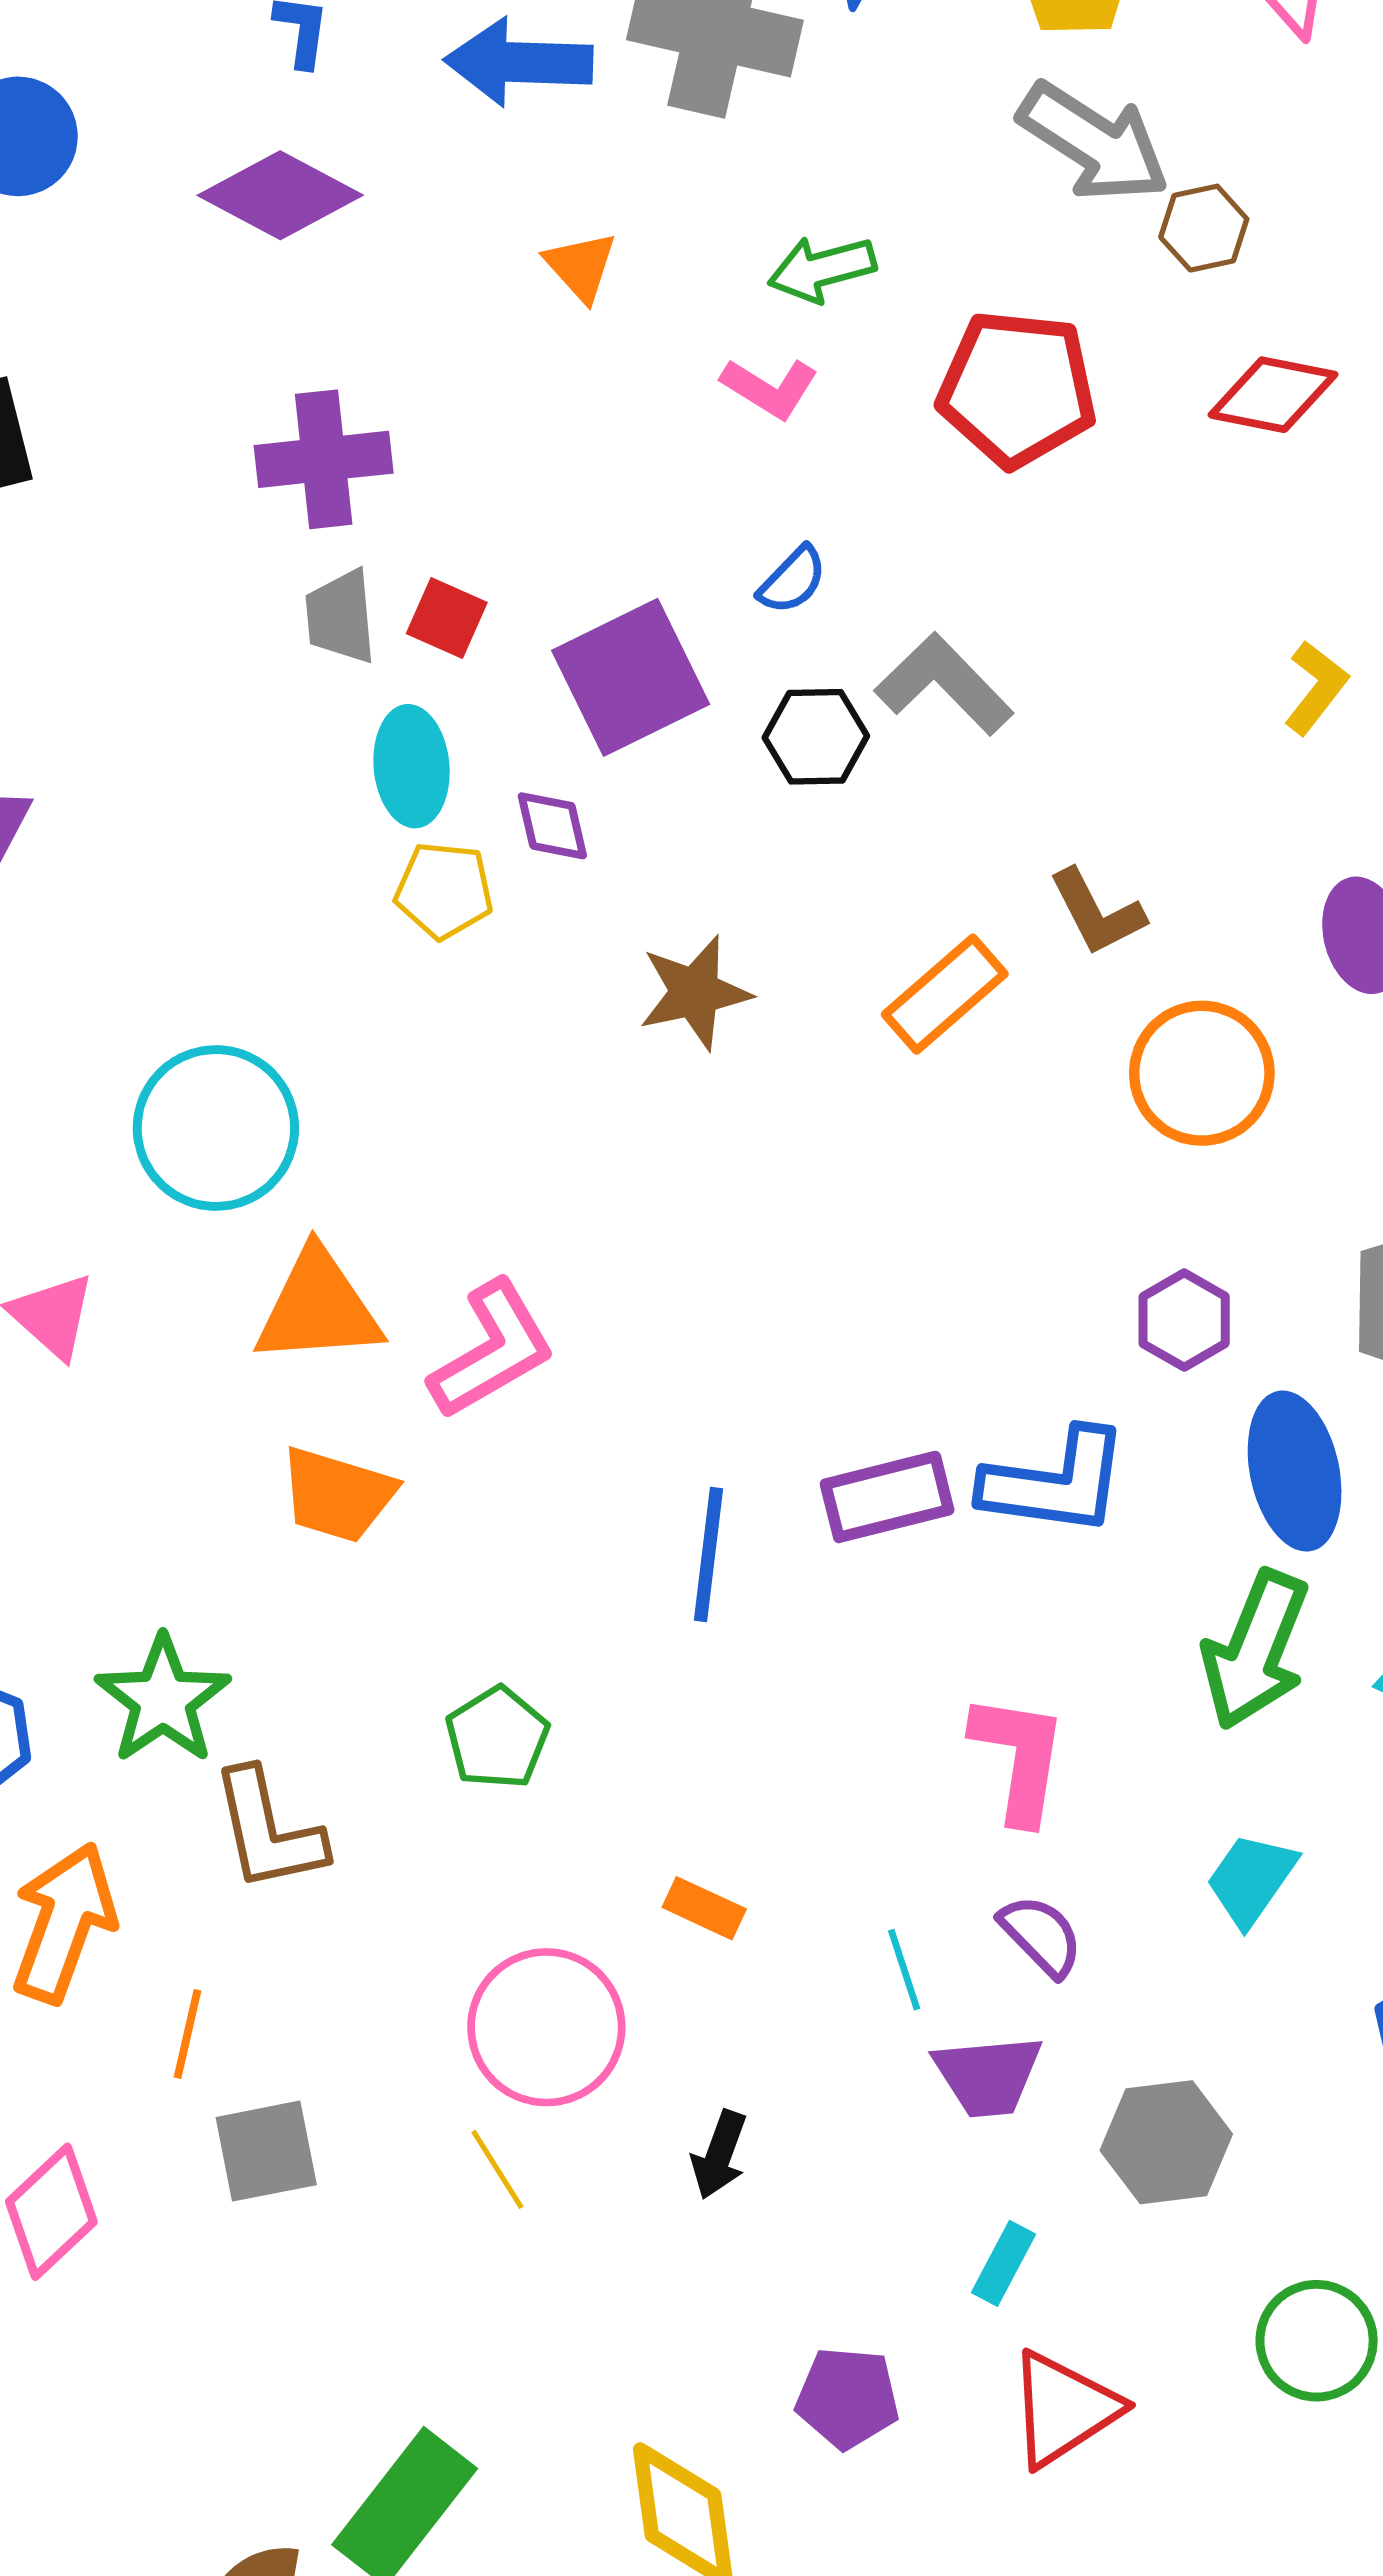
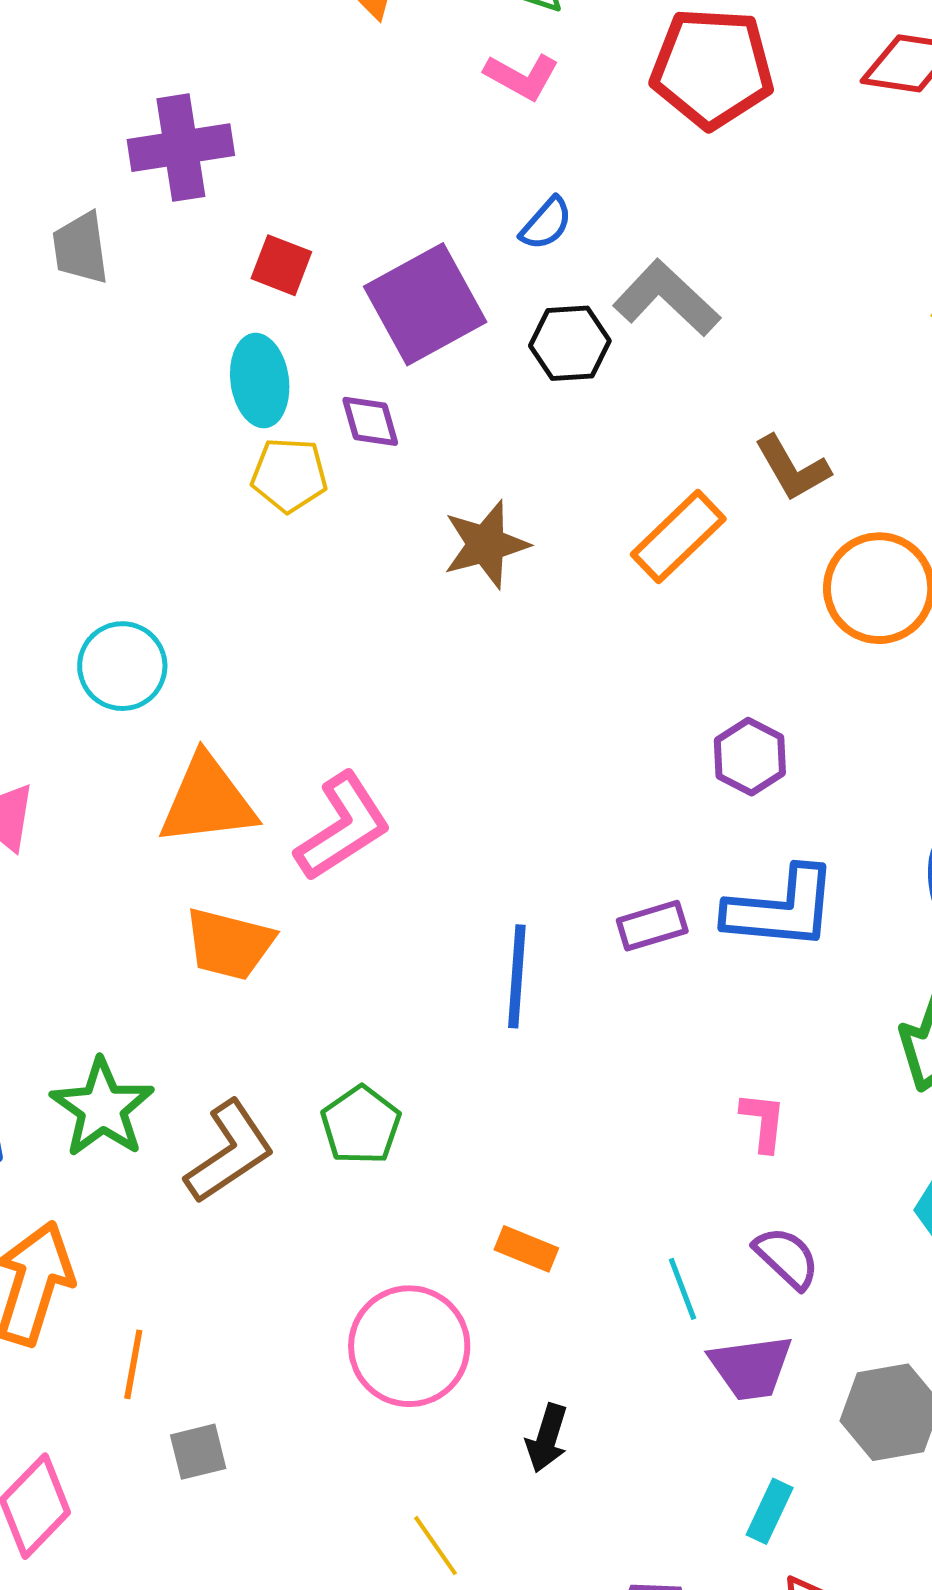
gray trapezoid: (341, 617) -> (81, 248), moved
cyan circle: (216, 1128) -> (122, 666), size x0.7
purple hexagon: (1184, 1320) -> (750, 757), moved
purple rectangle: (887, 1497) -> (652, 926), size x0.7
pink L-shape: (1019, 1758) -> (763, 1122), size x0.6
brown L-shape: (268, 1830) -> (230, 1152), moved, turned -109
gray square: (266, 2151) -> (198, 1452), size x0.7
yellow line: (497, 2169) -> (436, 1546), moved

